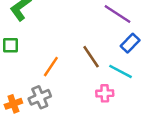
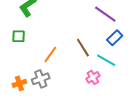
pink cross: (105, 93) -> (93, 77), turned -32

